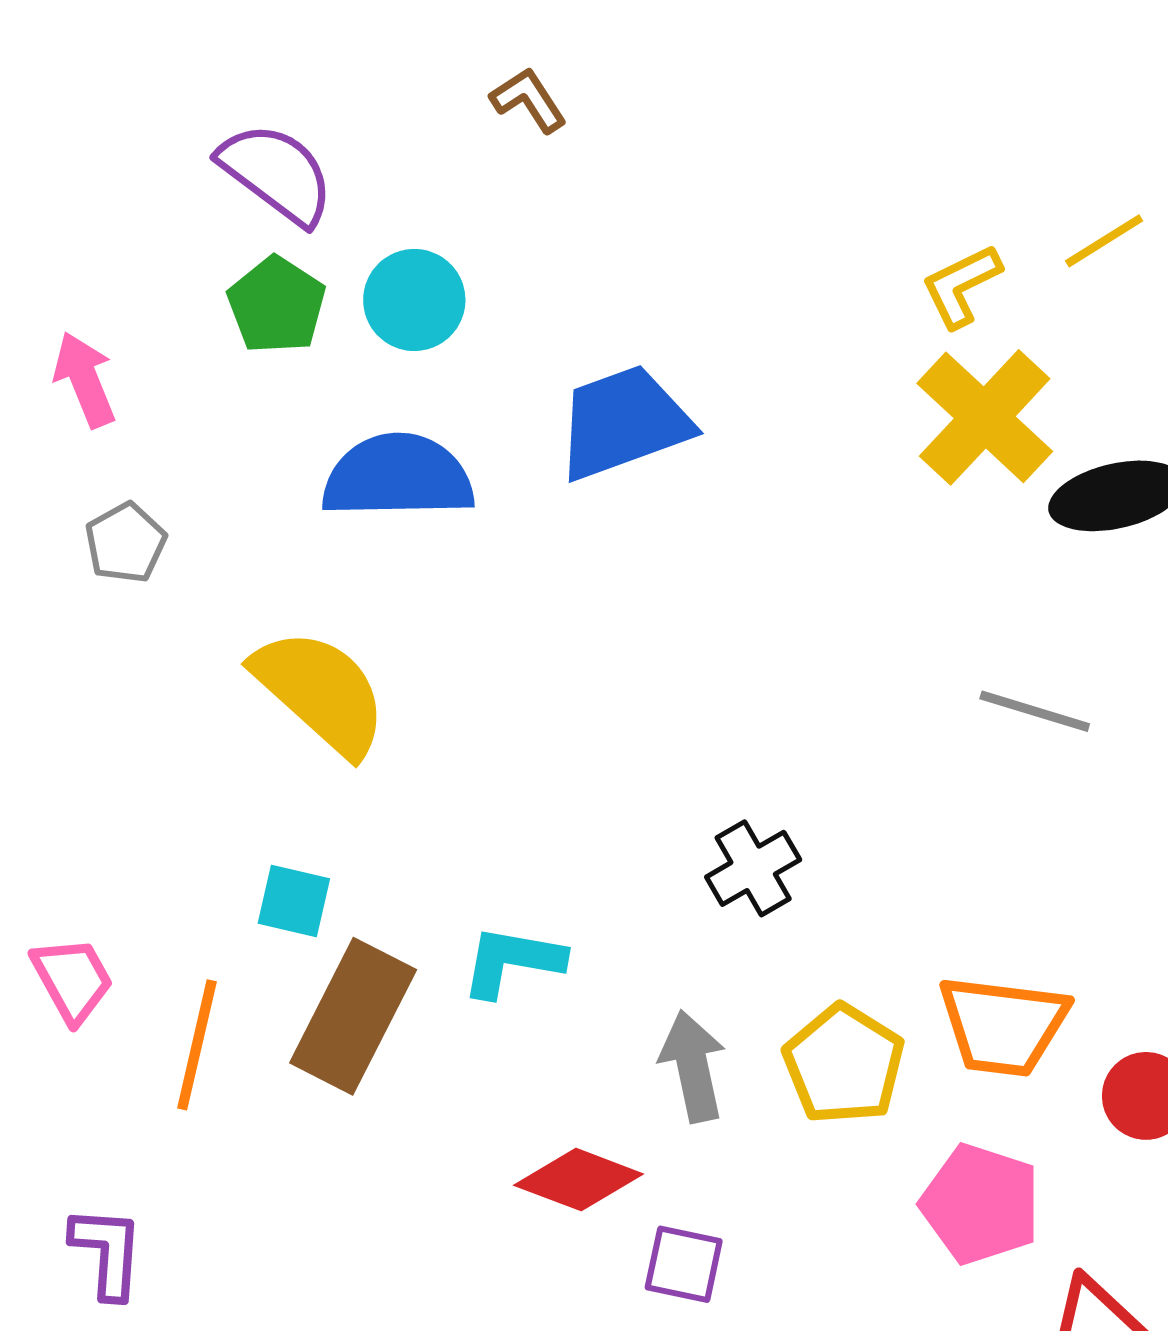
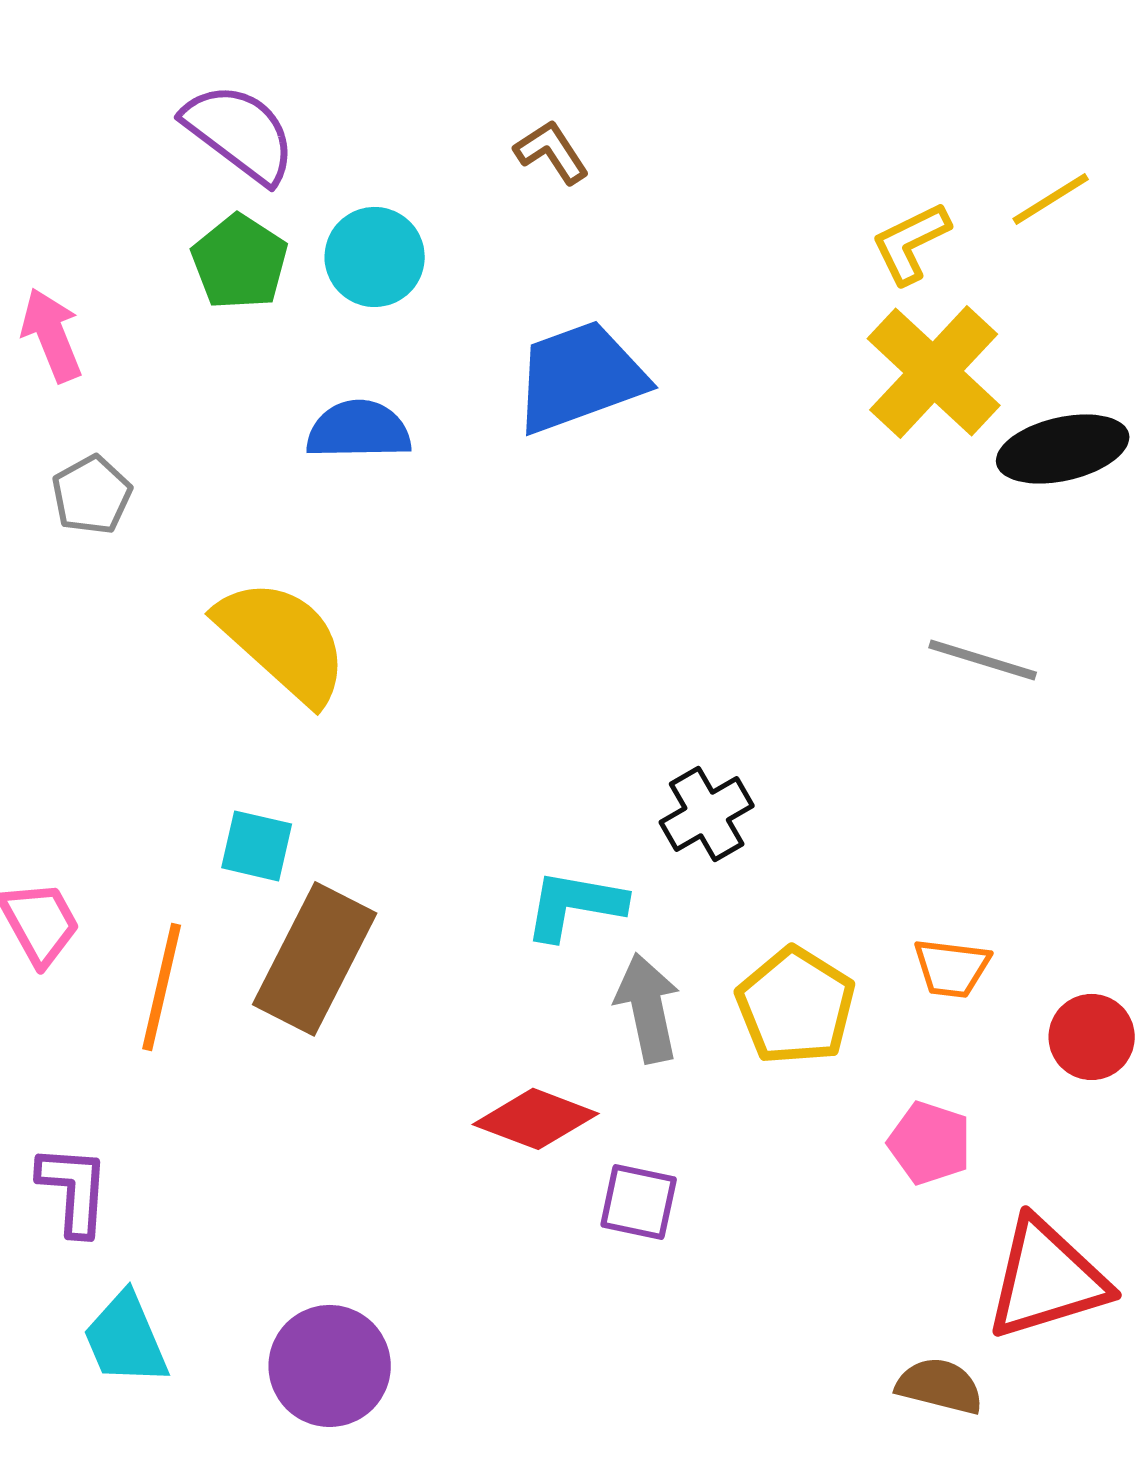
brown L-shape: (529, 100) -> (552, 152), moved
blue semicircle: (398, 477) -> (359, 430), size x0.7
cyan L-shape: (512, 961) -> (575, 905), moved
orange trapezoid: (1003, 1025) -> (952, 968), size x0.6
pink pentagon: (981, 1204) -> (930, 1143), size x0.7

